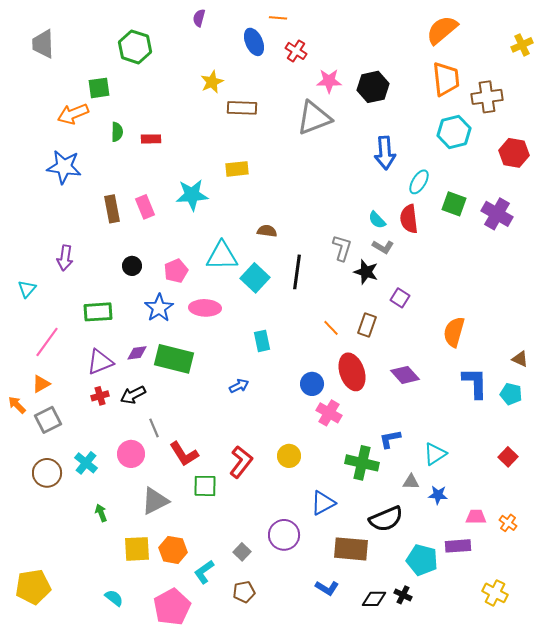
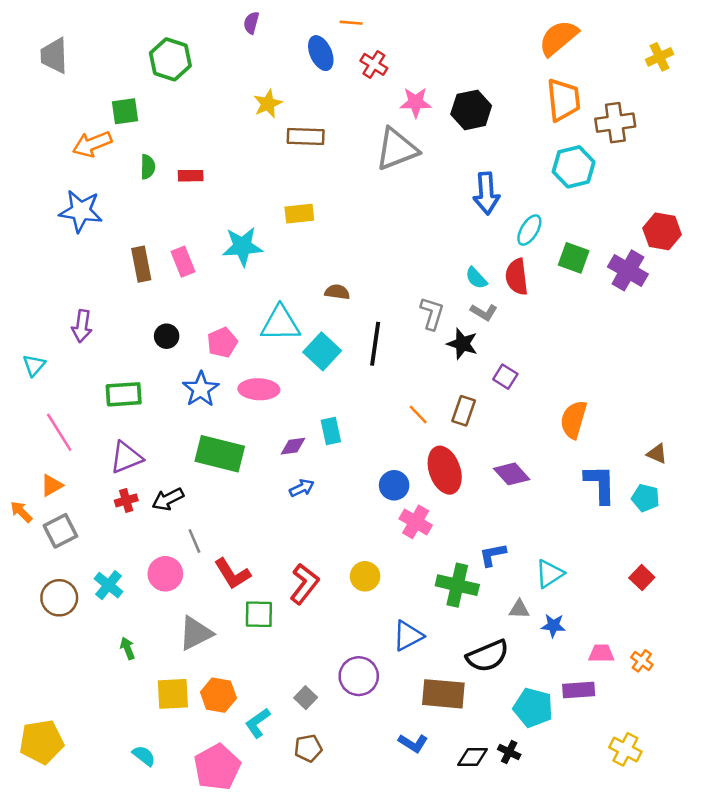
red hexagon: (514, 153) -> (662, 231), moved
pink line: (47, 342) -> (59, 432), turned -68
purple diamond: (137, 353) -> (293, 446), moved

